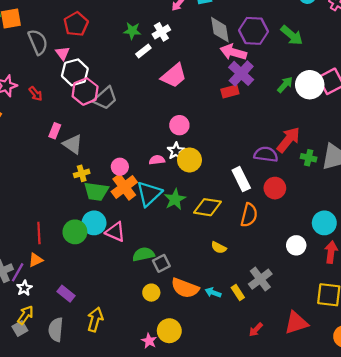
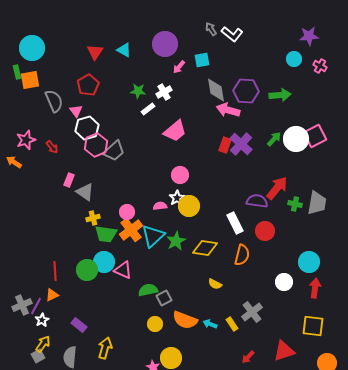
green arrow: (292, 35) -> (280, 95), turned -45
purple cross: (241, 73) -> (241, 144), moved
red rectangle: (230, 91) -> (225, 145), turned -56

